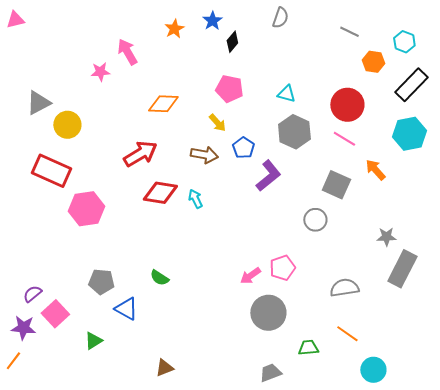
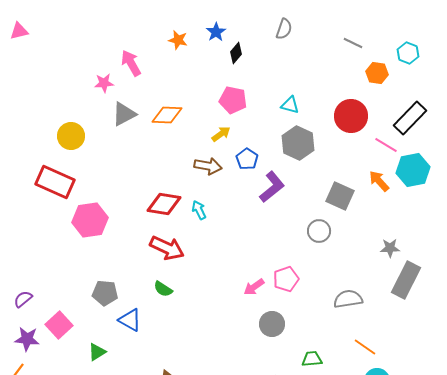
orange star: (174, 29) -> (178, 40), turned -30
black rectangle: (411, 85) -> (410, 118), moved
gray triangle: (38, 103) -> (124, 114), moved
yellow arrow: (217, 123) -> (221, 134), turned -84
cyan hexagon: (409, 134) -> (413, 170), moved
pink line: (344, 139) -> (386, 145), moved
red arrow: (140, 154) -> (167, 248), moved, turned 56
purple semicircle: (32, 294) -> (23, 299), moved
gray circle: (268, 313) -> (272, 324), size x0.7
orange line: (347, 334) -> (365, 347), moved

